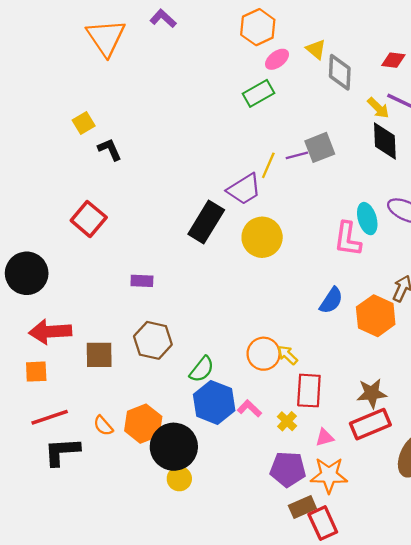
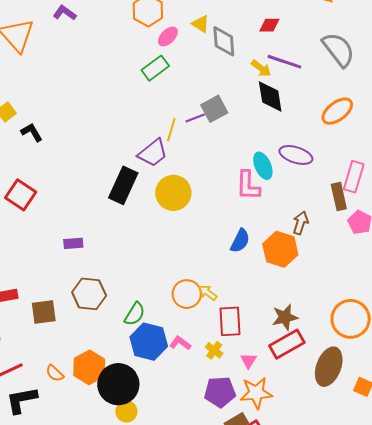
pink triangle: (325, 437) -> (249, 361), turned -36

